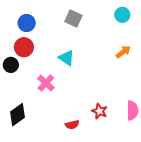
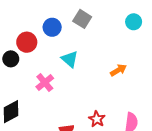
blue circle: (27, 23) -> (52, 27), moved
orange arrow: (123, 52) -> (118, 70), moved

